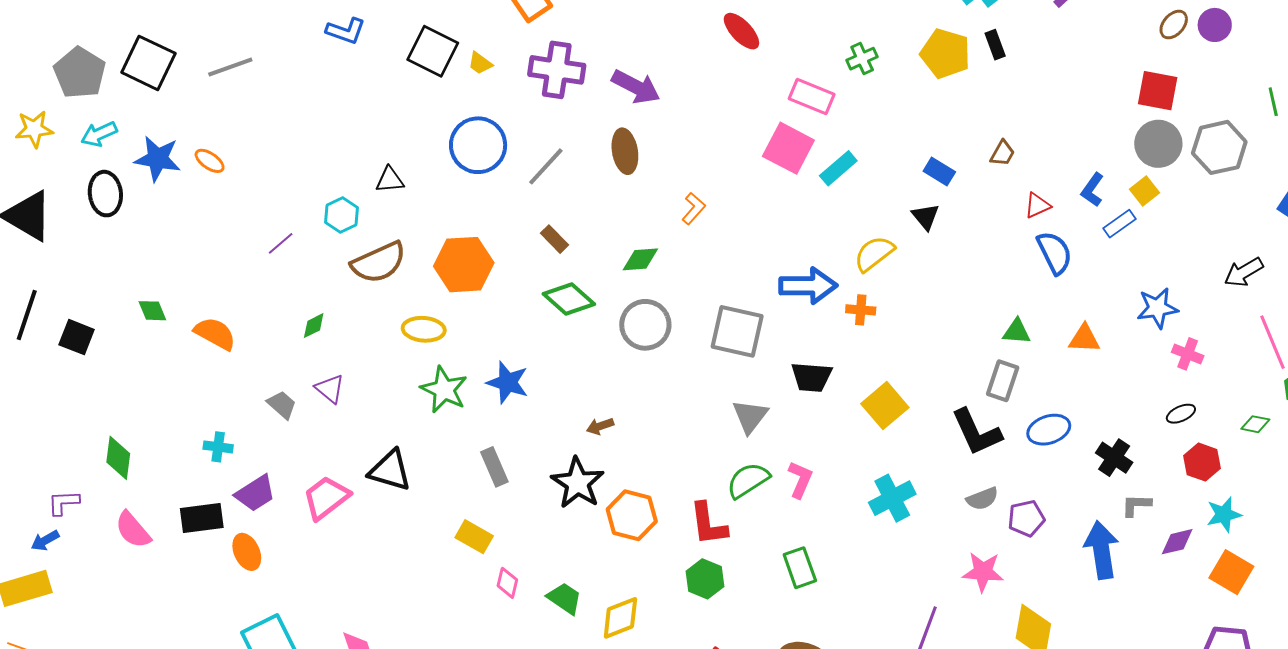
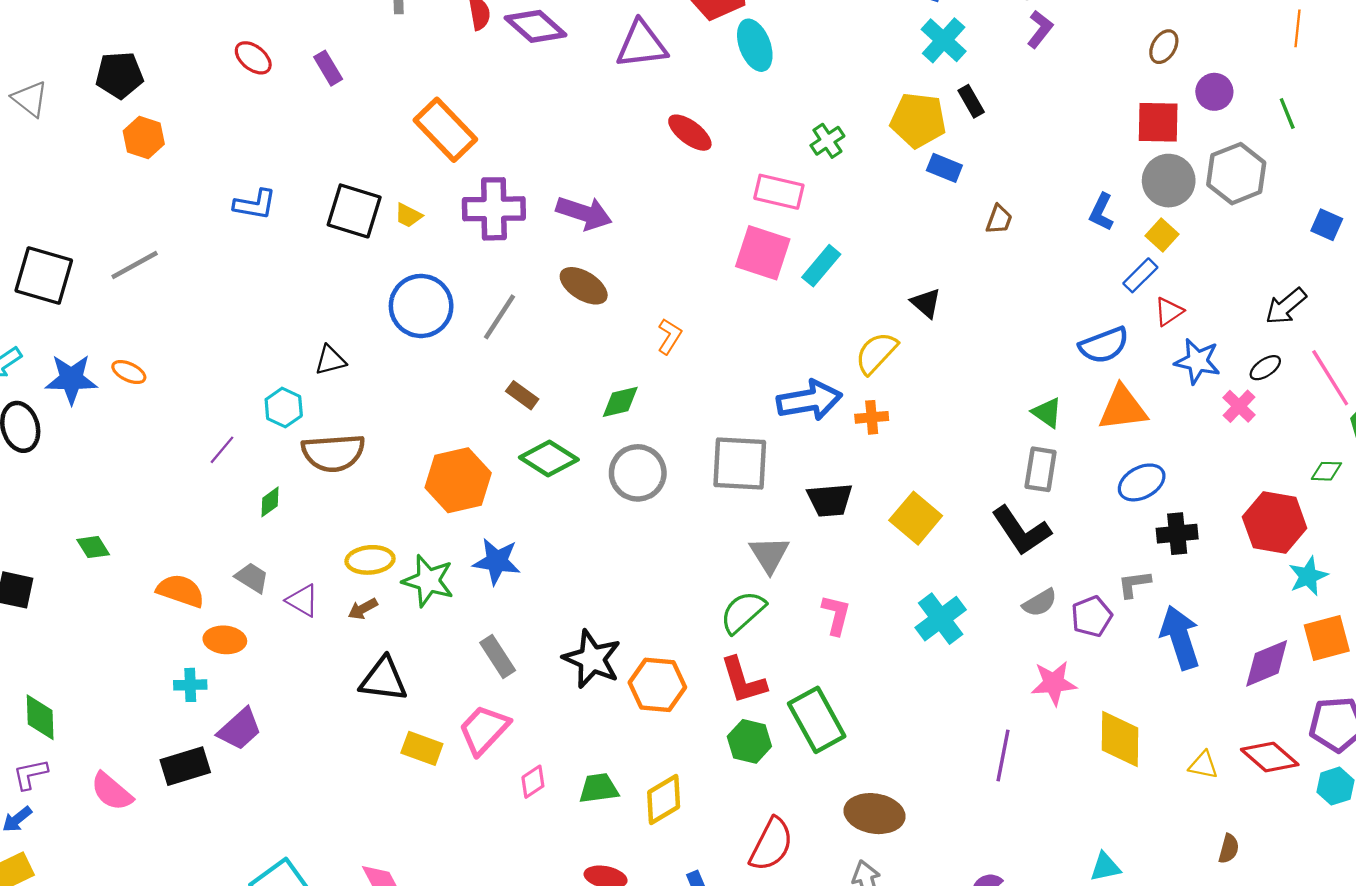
purple circle: (1215, 25) -> (1214, 92), moved
brown ellipse: (625, 151) -> (584, 286), turned -39
blue rectangle: (939, 171) -> (944, 168), moved
blue L-shape: (1092, 190) -> (1101, 212), moved
red triangle: (1037, 205) -> (1169, 312), moved
blue semicircle: (1055, 253) -> (1104, 345), moved, turned 105
brown semicircle: (379, 262) -> (333, 453), turned 30
orange hexagon: (464, 265) -> (458, 480), moved
blue star: (1157, 308) -> (1197, 361), turned 30
green diamond: (314, 326) -> (270, 502), moved
yellow ellipse: (424, 329) -> (370, 560), moved
green triangle: (1017, 331) -> (1047, 413), turned 40
orange semicircle: (215, 334) -> (181, 591), moved
orange triangle: (1084, 339) -> (1123, 408), size x1.4
pink cross: (1188, 354) -> (1239, 406), turned 32
gray trapezoid: (282, 405) -> (252, 578), moved
black ellipse: (1181, 414) -> (1265, 368), moved
brown arrow: (600, 426) -> (363, 609), moved
blue ellipse: (1049, 430) -> (1142, 482), moved
green diamond: (118, 458) -> (40, 717), moved
black cross: (1114, 458) -> (1177, 534), turned -30
red hexagon: (1202, 462) -> (1275, 522), size x1.5
green semicircle: (748, 480) -> (743, 612), moved
pink trapezoid: (326, 498) -> (484, 730), moved
gray L-shape: (1136, 505) -> (1134, 584), moved
yellow rectangle: (474, 537) -> (422, 748), moved
purple diamond: (1177, 542) -> (1267, 663), moved, size x1.4
orange ellipse: (247, 552) -> (225, 640), moved, turned -51
green rectangle: (800, 568) -> (817, 720), moved, size x1.4
orange square: (1231, 572) -> (1327, 638), turned -36
pink diamond: (507, 583) -> (533, 782), turned 52
green trapezoid: (565, 598) -> (599, 788), turned -33

